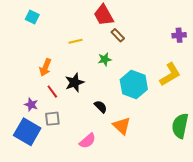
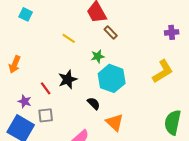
yellow line: (75, 41) -> (69, 38), turned 48
orange arrow: (45, 67) -> (15, 64), moved
cyan hexagon: (134, 85) -> (112, 78), moved

